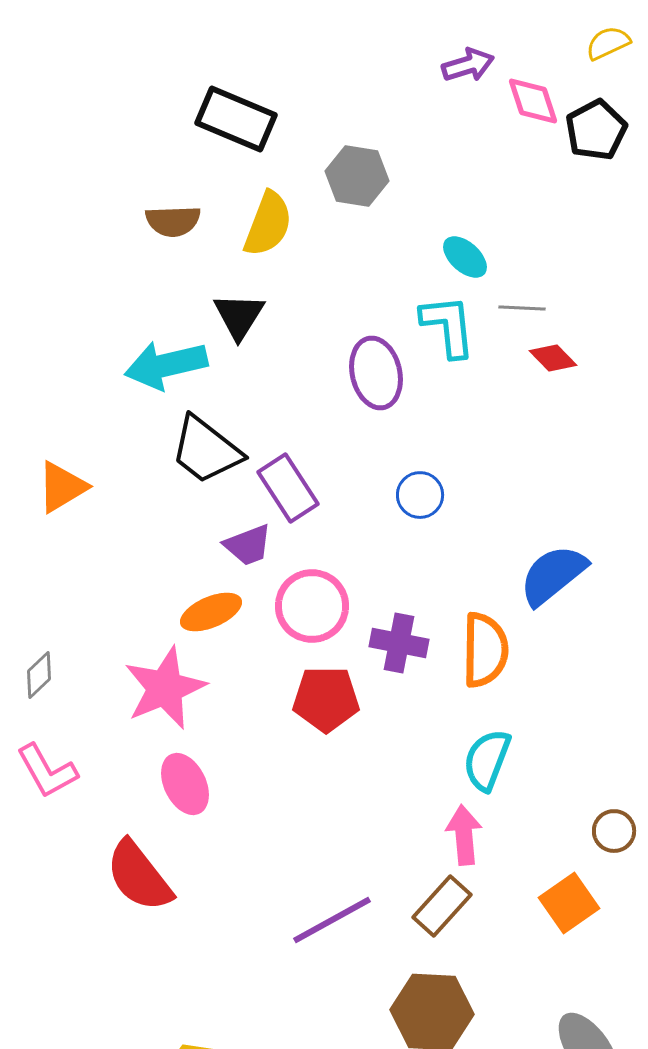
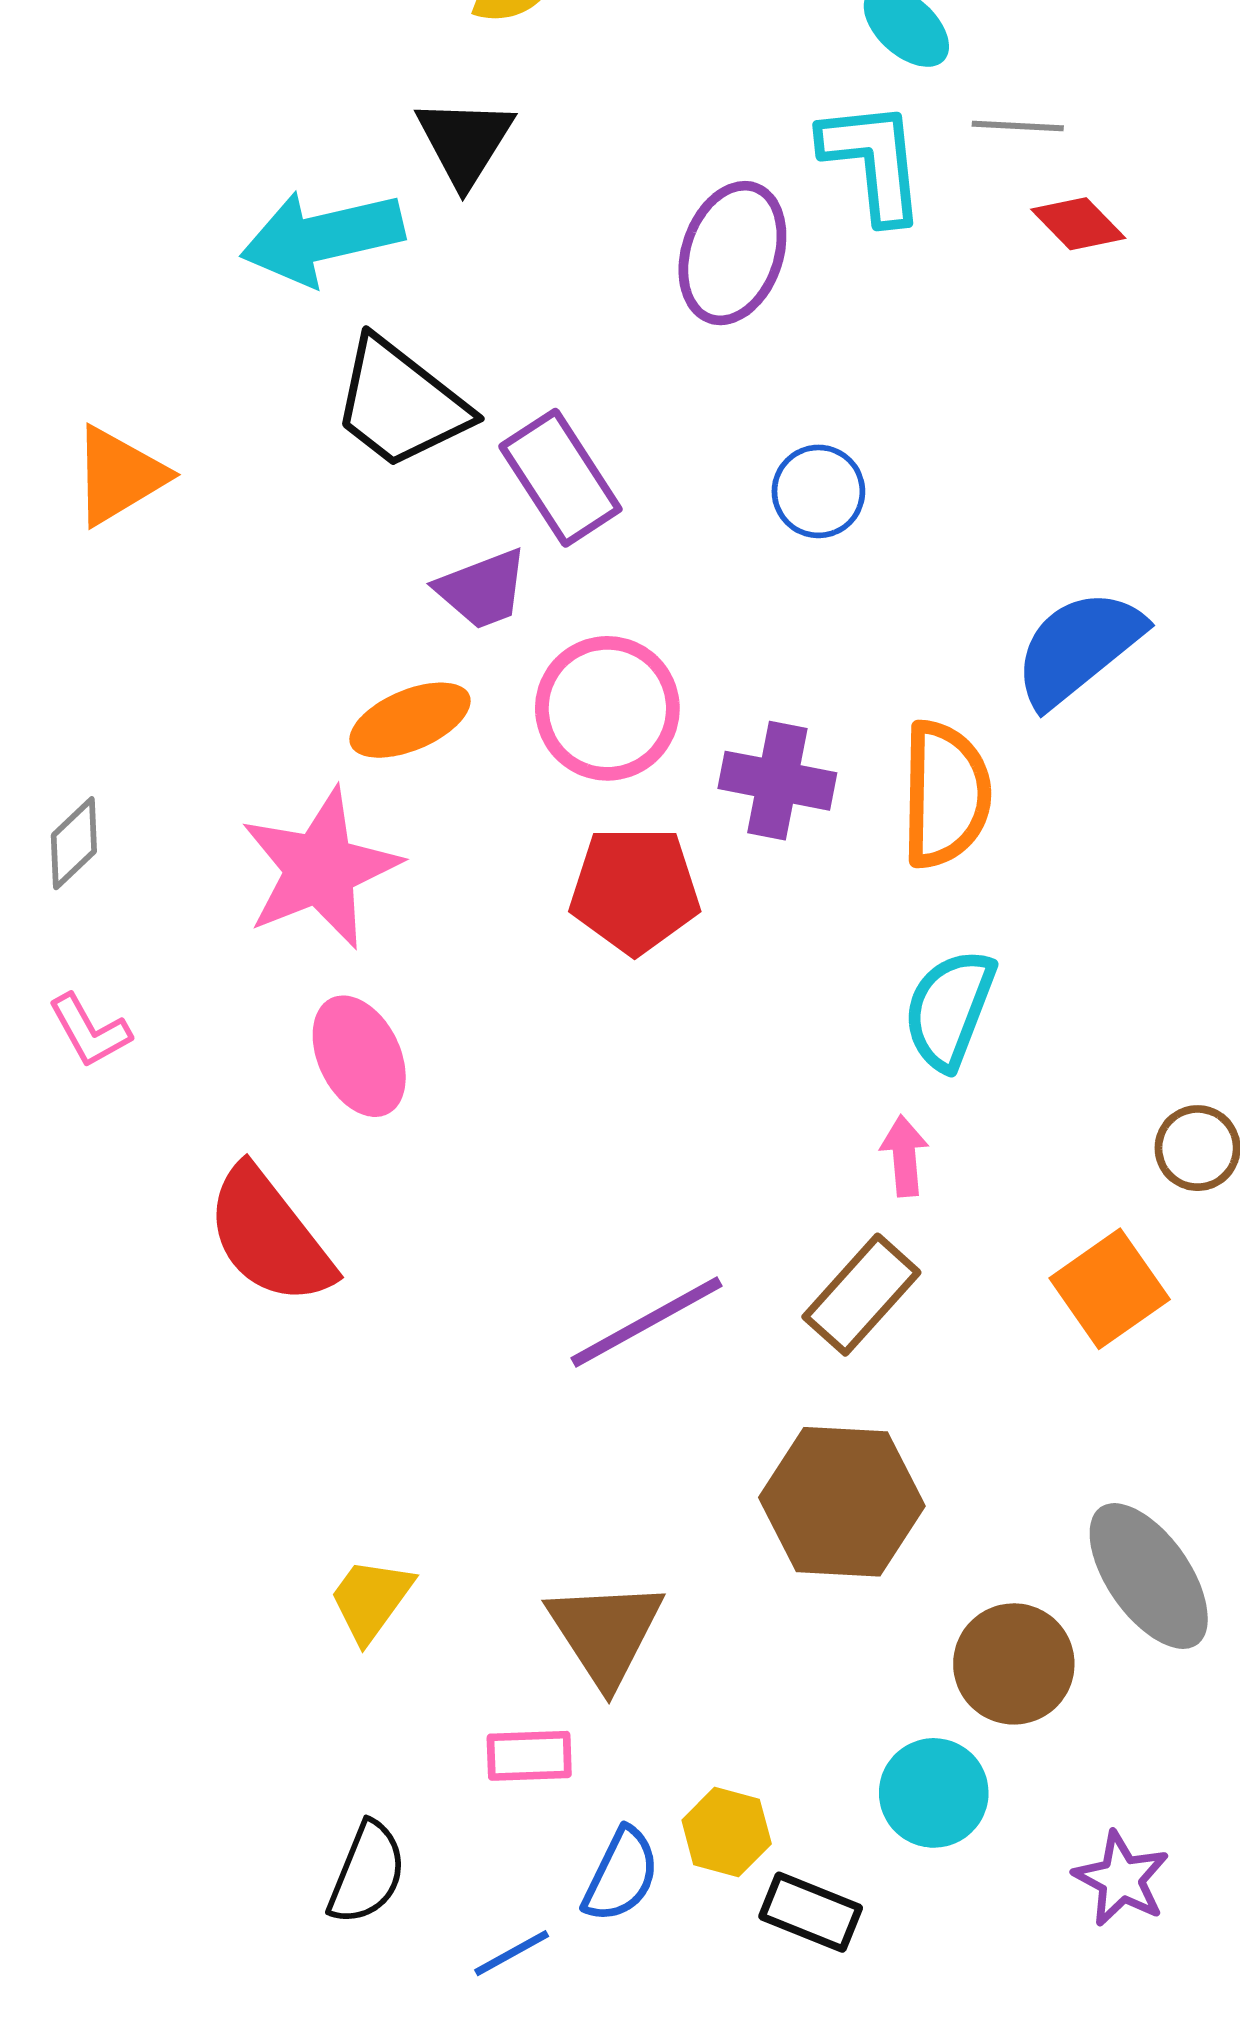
purple ellipse: (376, 373) -> (732, 253), turned 32
pink L-shape: (47, 771) -> (90, 1031), size x0.7
pink arrow: (464, 835) -> (904, 1156), size x0.7

